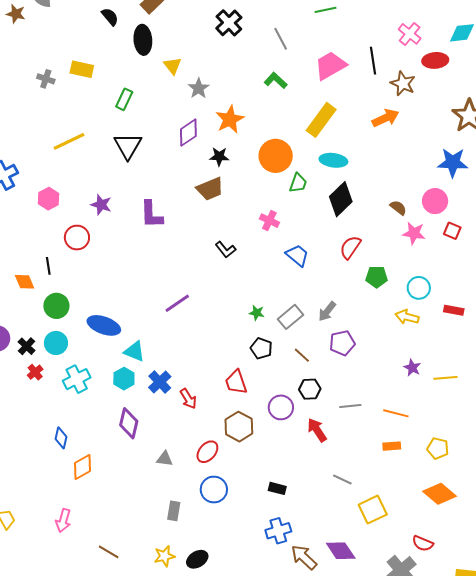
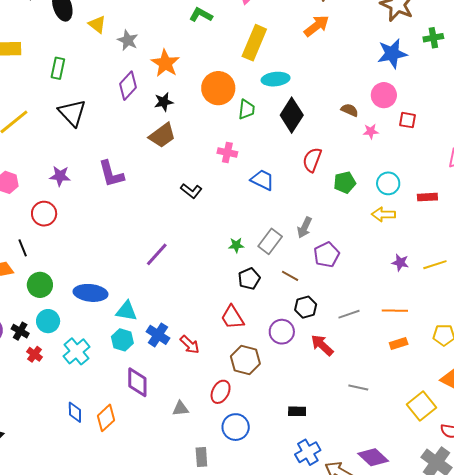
pink star: (414, 233) -> (371, 131), size x0.7
black pentagon: (261, 348) -> (249, 279), turned -30
orange diamond: (82, 467) -> (106, 418), moved
yellow square: (373, 510) -> (421, 406), moved

